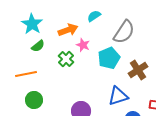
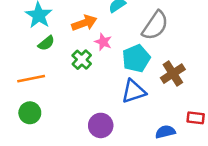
blue triangle: (118, 96) -> (134, 91), moved
green circle: (34, 100) -> (30, 113), moved

